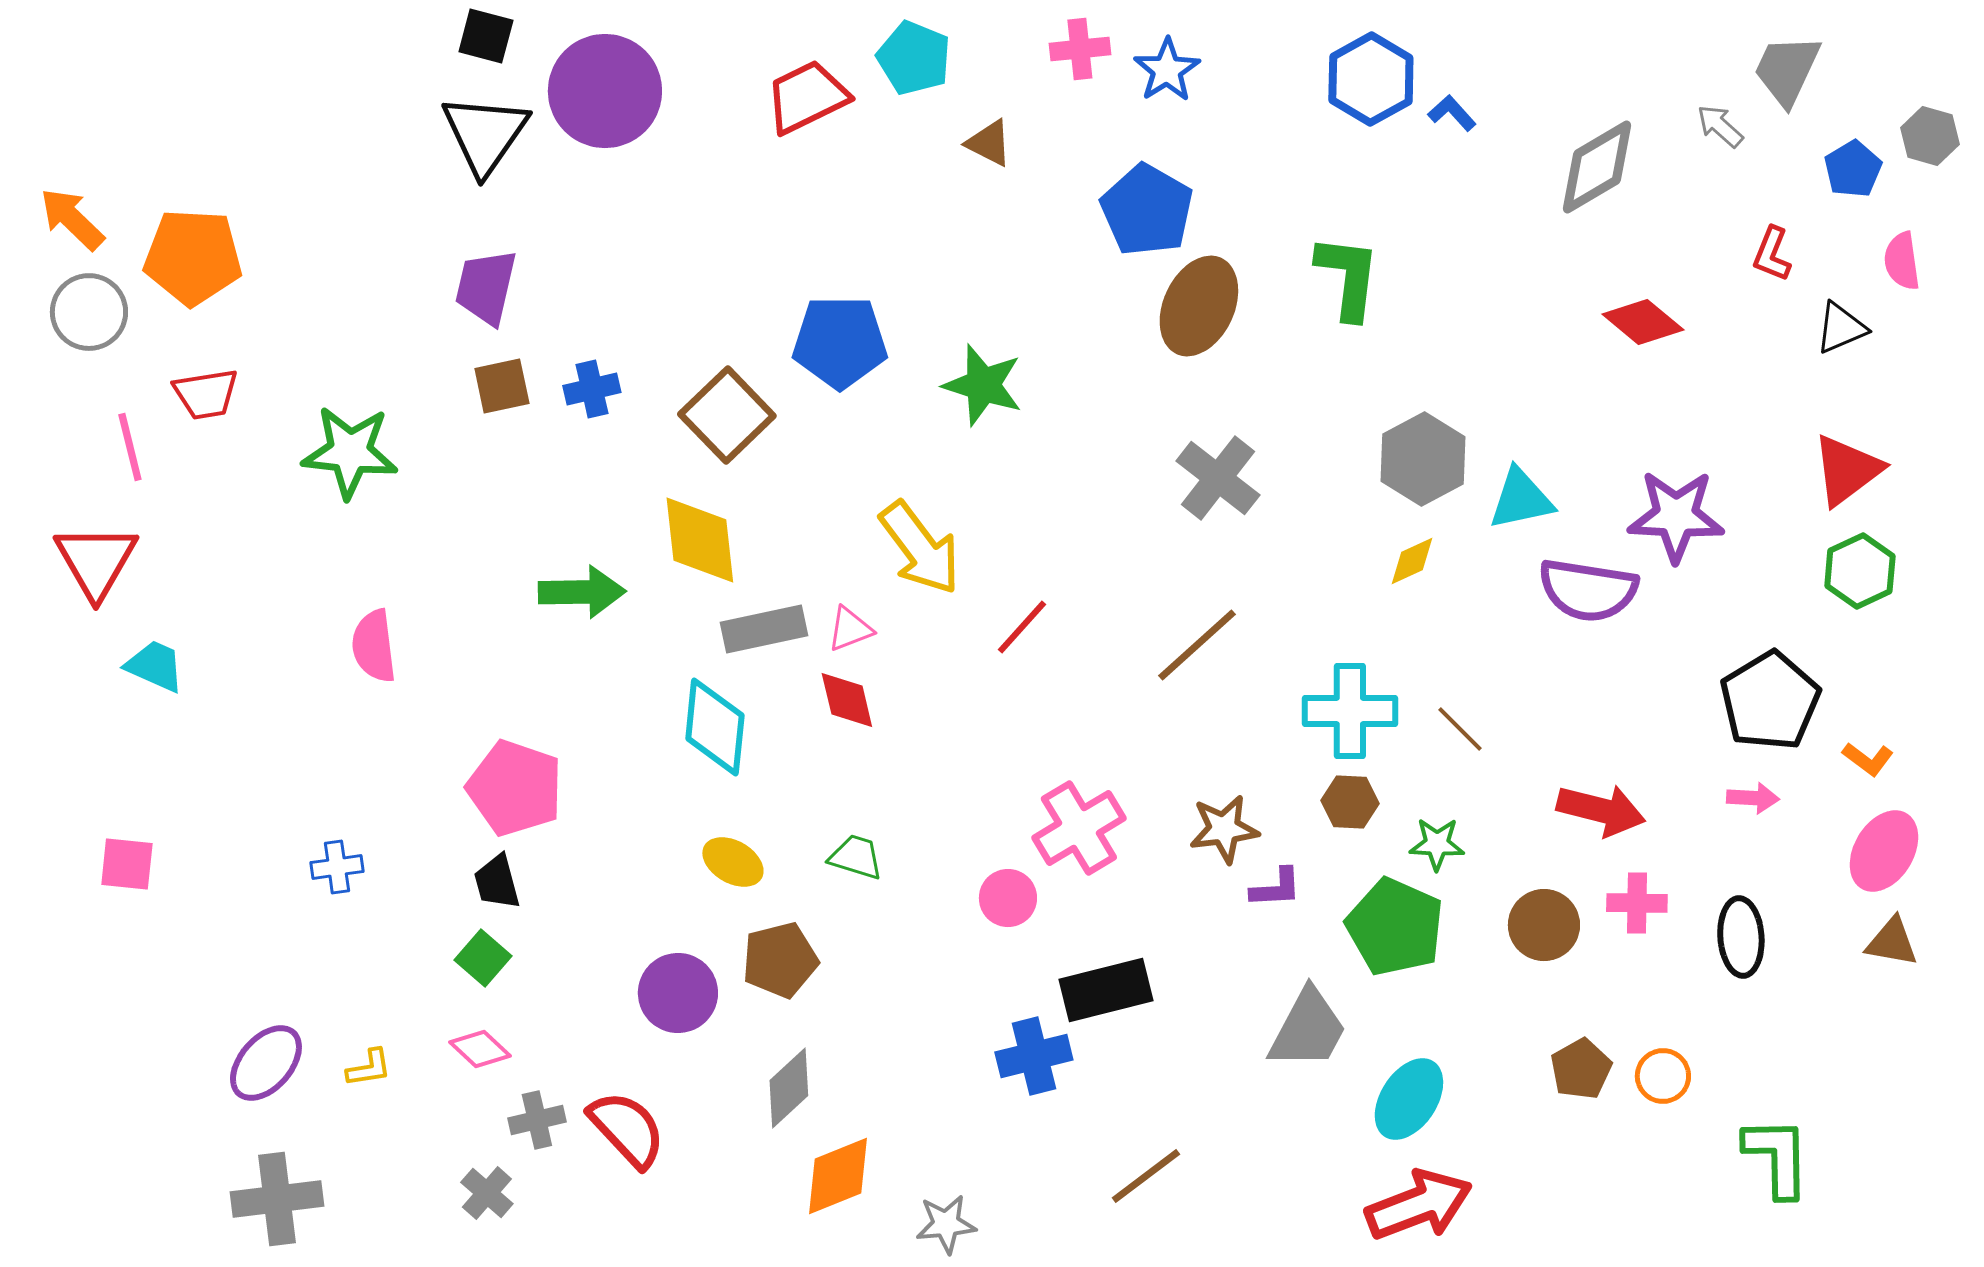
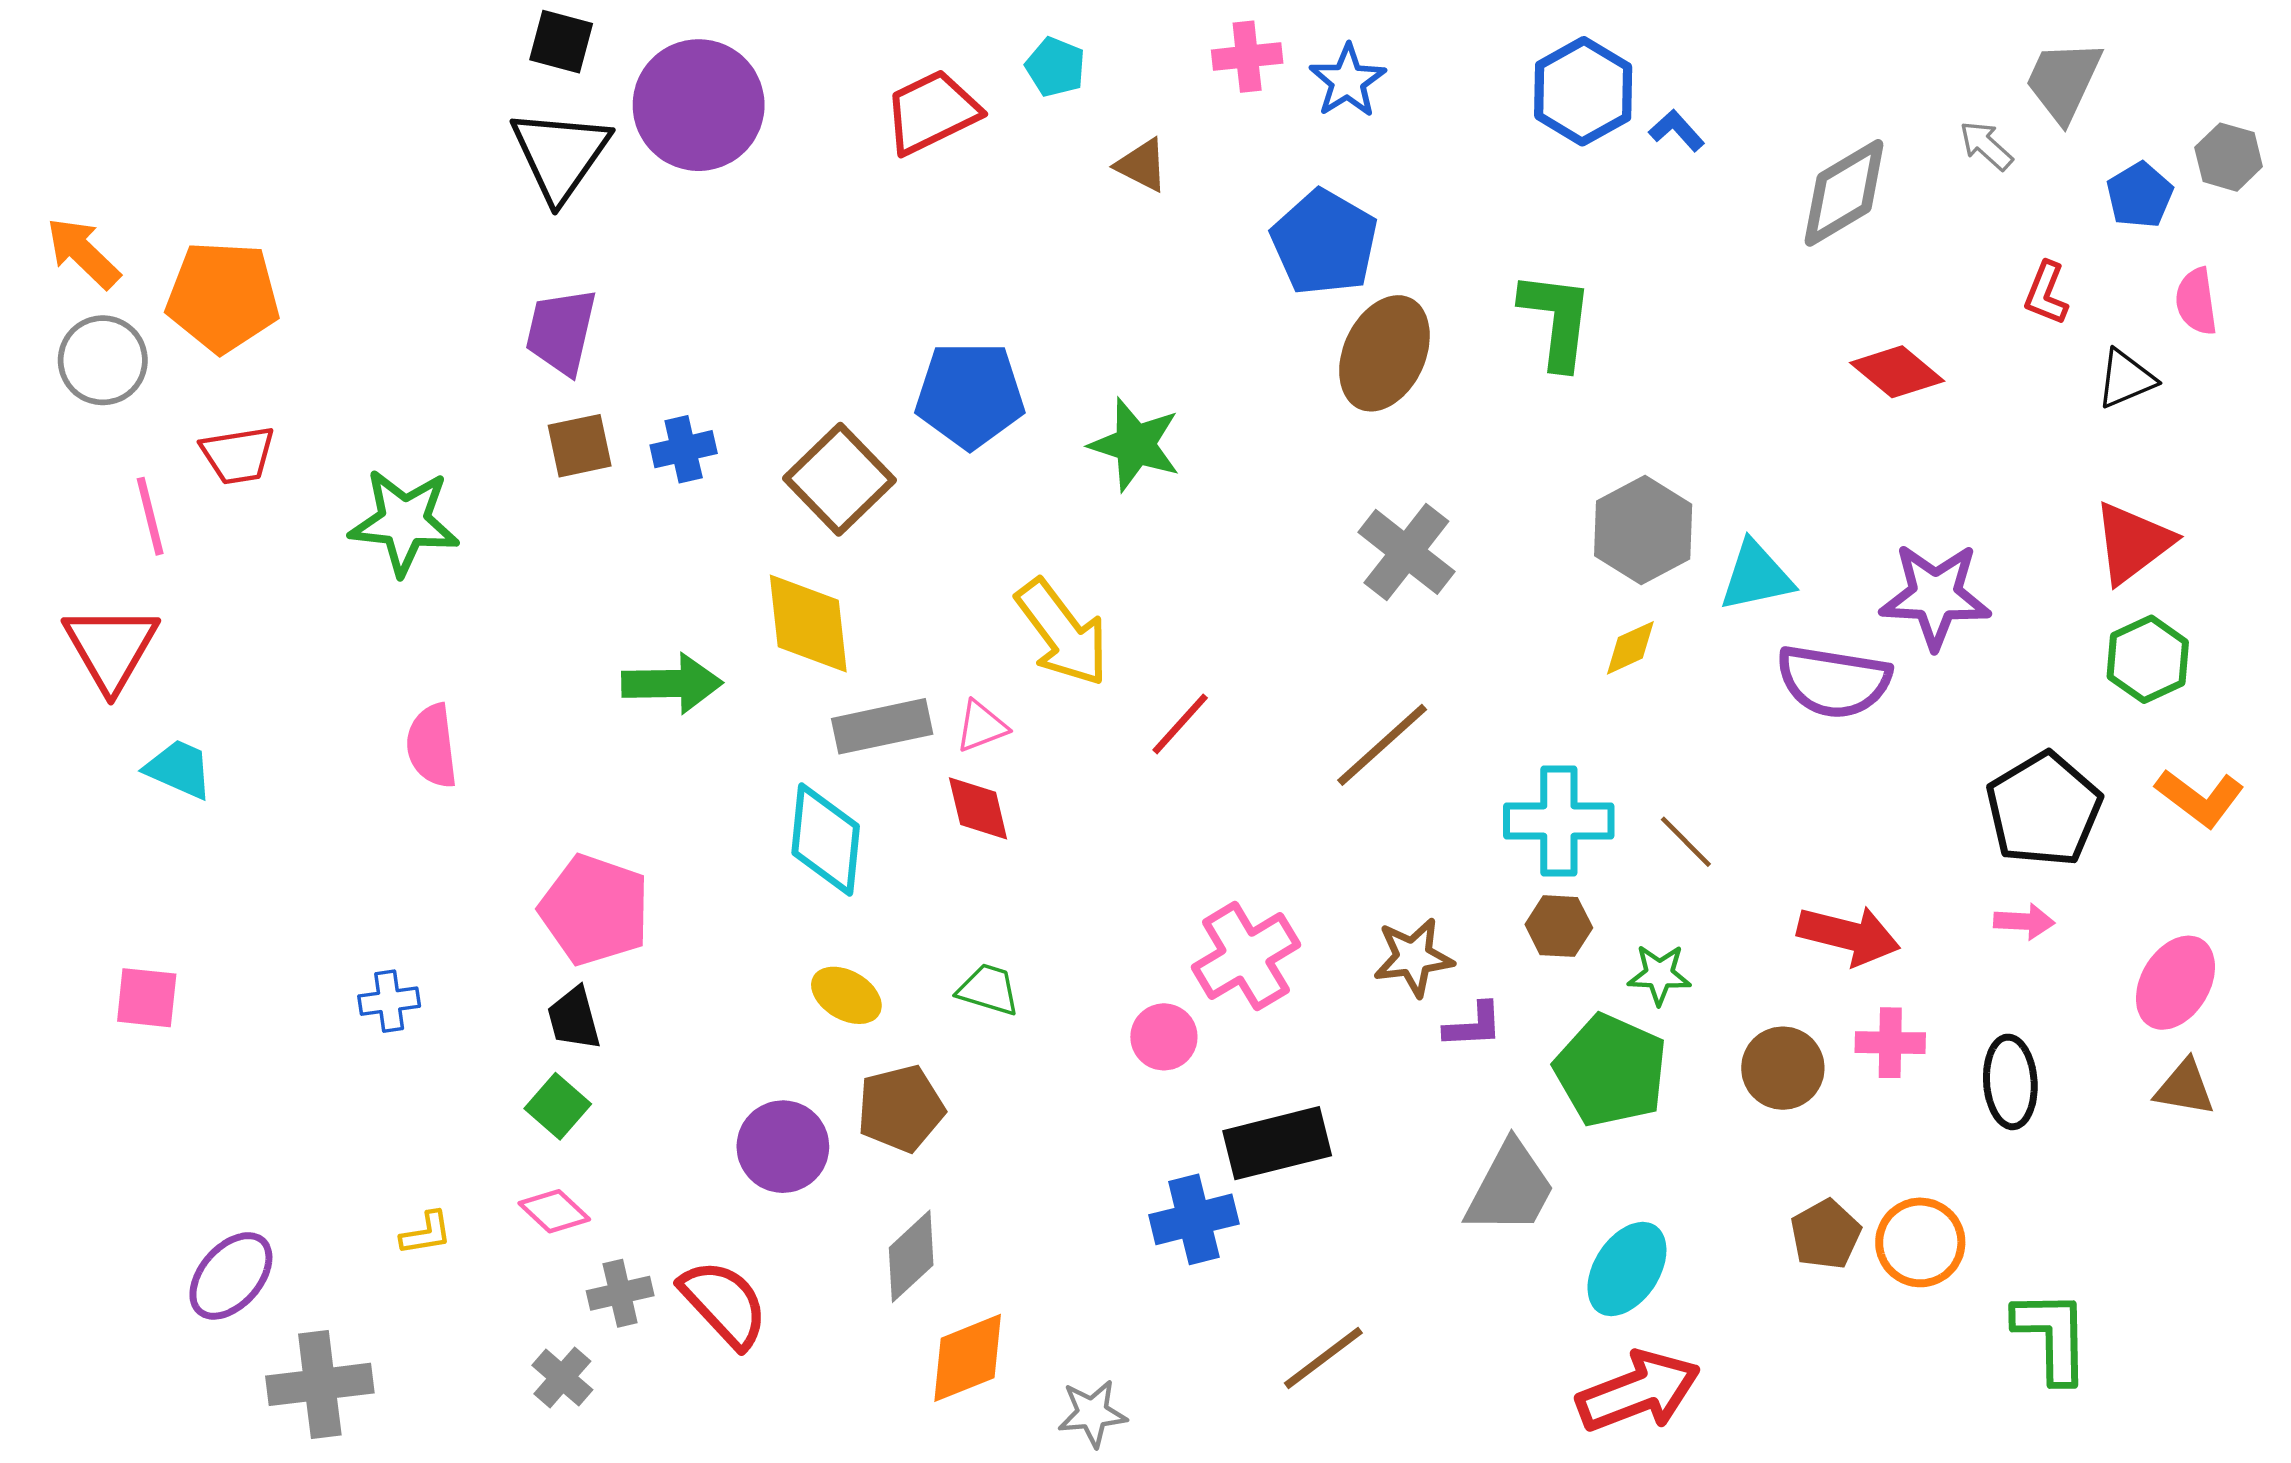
cyan pentagon: (914, 58) -> (1055, 67), size x0.7
orange L-shape: (1868, 759) -> (2200, 798), moved, size x1.5
purple ellipse: (266, 1063) -> (231, 1276), moved
orange circle: (1663, 1076) -> (1920, 1242), size x1.4

